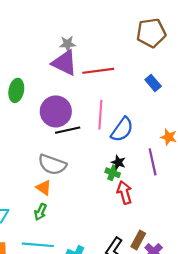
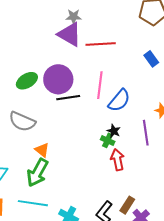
green ellipse: (16, 90) -> (27, 81), moved, turned 45
gray semicircle: (52, 165) -> (22, 121), moved
green arrow: (40, 212) -> (37, 173), size x1.8

